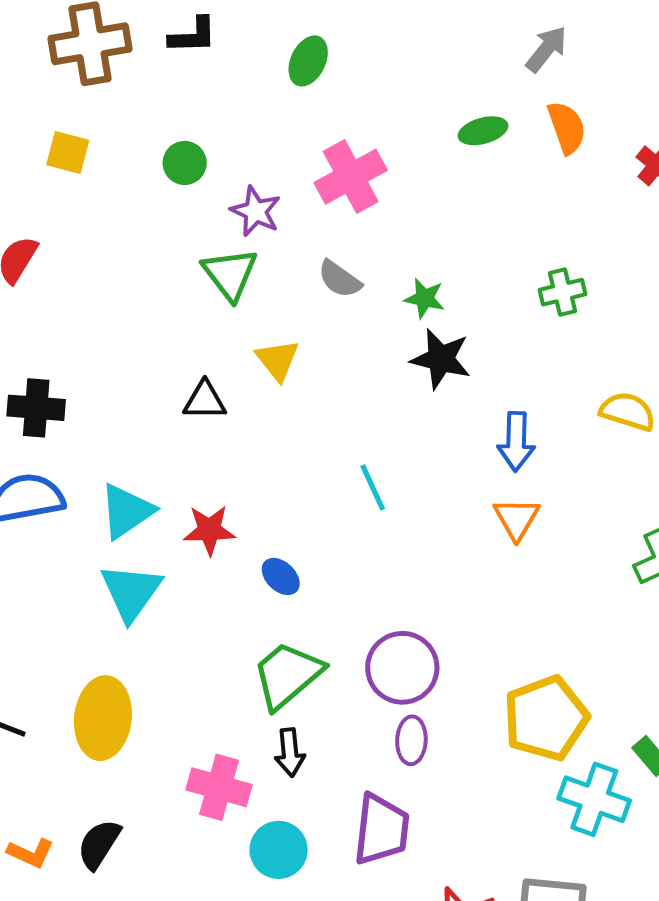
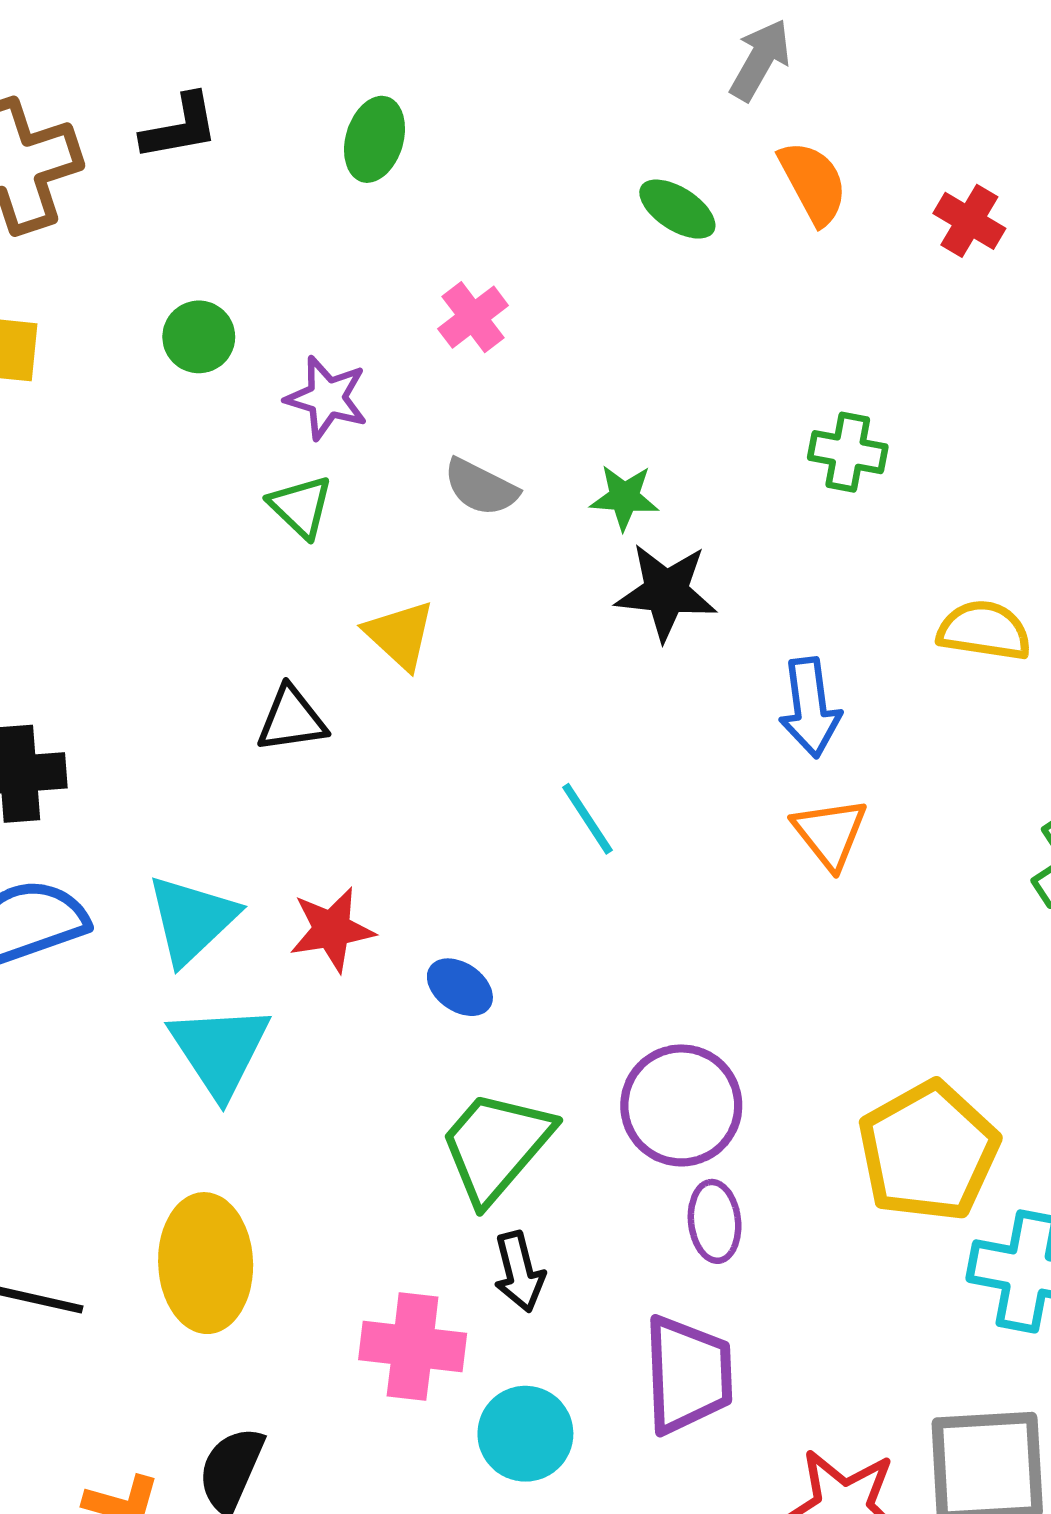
green ellipse: (483, 131) -> (677, 209), turned 57
pink cross: (351, 177) -> (473, 317), size x0.6
green triangle: (230, 274) -> (301, 507), size x0.7
green cross: (563, 292) -> (848, 452), turned 33

